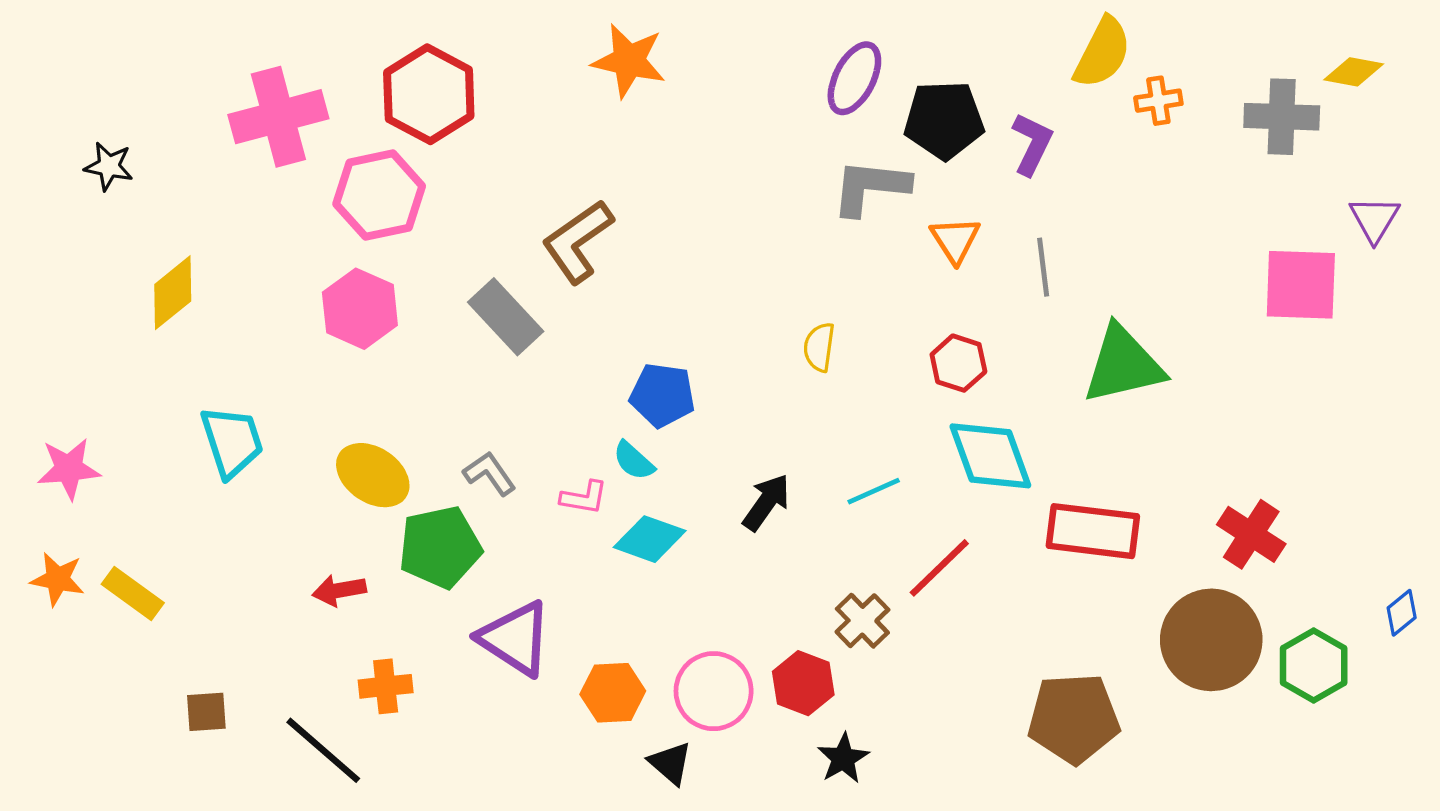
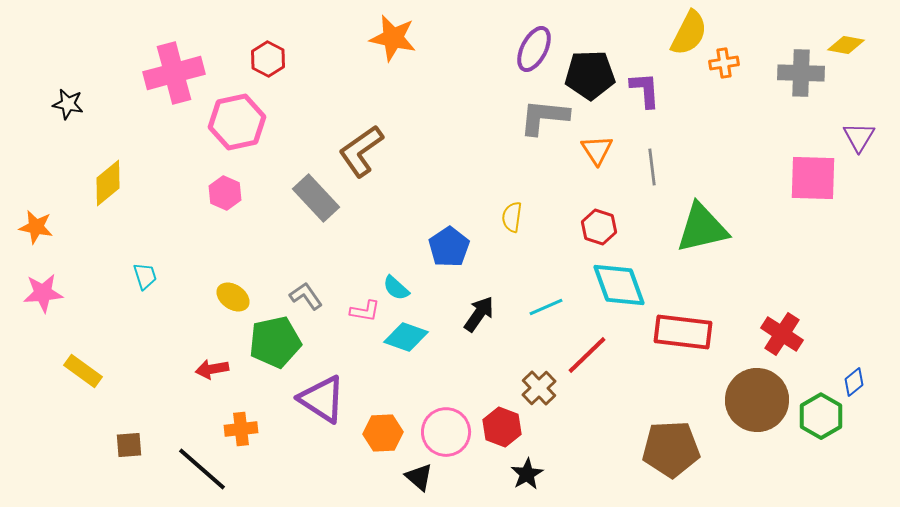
red hexagon: (429, 94) -> (268, 59), size x0.6
purple L-shape: (1032, 144) -> (645, 90), turned -30
pink hexagon: (360, 309) -> (225, 193), size x0.7
blue pentagon: (662, 395) -> (449, 247), moved, turned 30
cyan trapezoid: (232, 442) -> (145, 276), size x0.6
yellow ellipse: (373, 475) -> (233, 297), size x0.7
orange star: (58, 579) -> (36, 227), moved
blue diamond: (1402, 613) -> (854, 382), moved

